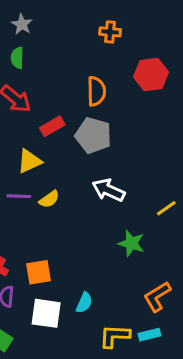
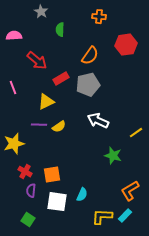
green semicircle: (17, 58) -> (60, 30), moved
orange semicircle: (96, 91) -> (90, 56), turned 36
gray pentagon: (93, 135) -> (88, 85), turned -30
cyan rectangle: (150, 335) -> (125, 216), turned -32

